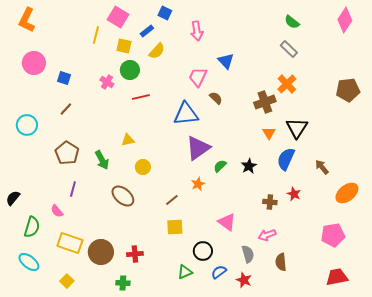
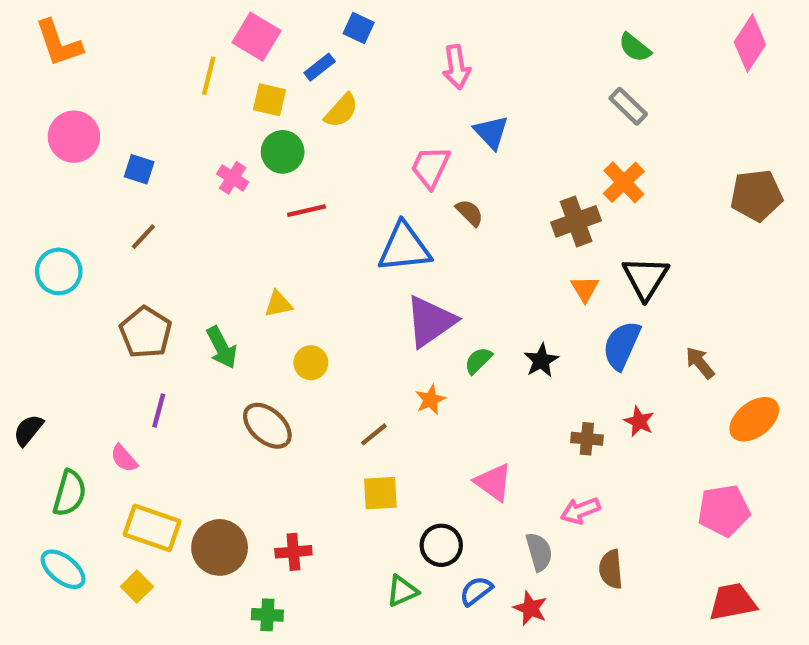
orange L-shape: (27, 20) -> (59, 43), turned -45
pink arrow: (197, 31) -> (456, 67), moved
yellow square: (67, 281) -> (137, 587), moved

